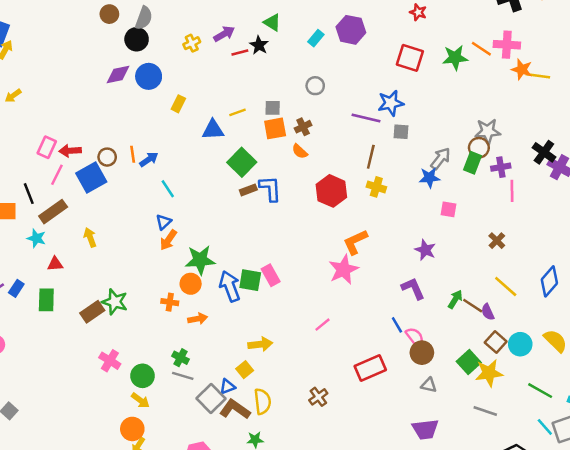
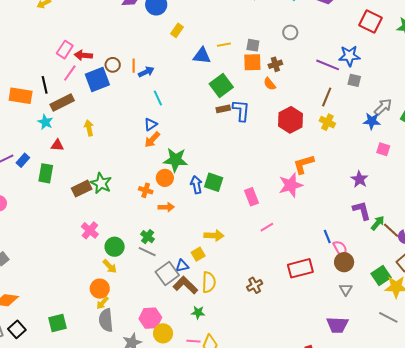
pink rectangle: (271, 275) -> (252, 197), moved
blue arrow: (230, 286) -> (196, 185), size x0.7
purple L-shape: (413, 288) -> (362, 211), moved
gray triangle: (429, 385) -> (346, 289), turned 40

